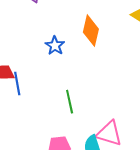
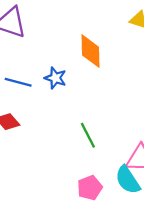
blue line: (17, 83) -> (18, 82), moved, turned -50

